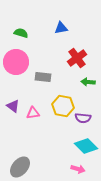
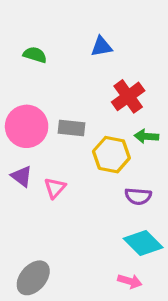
pink circle: (16, 62) -> (27, 126), moved
yellow hexagon: (63, 106) -> (111, 155), moved
pink triangle: (33, 113) -> (55, 188), turned -40

